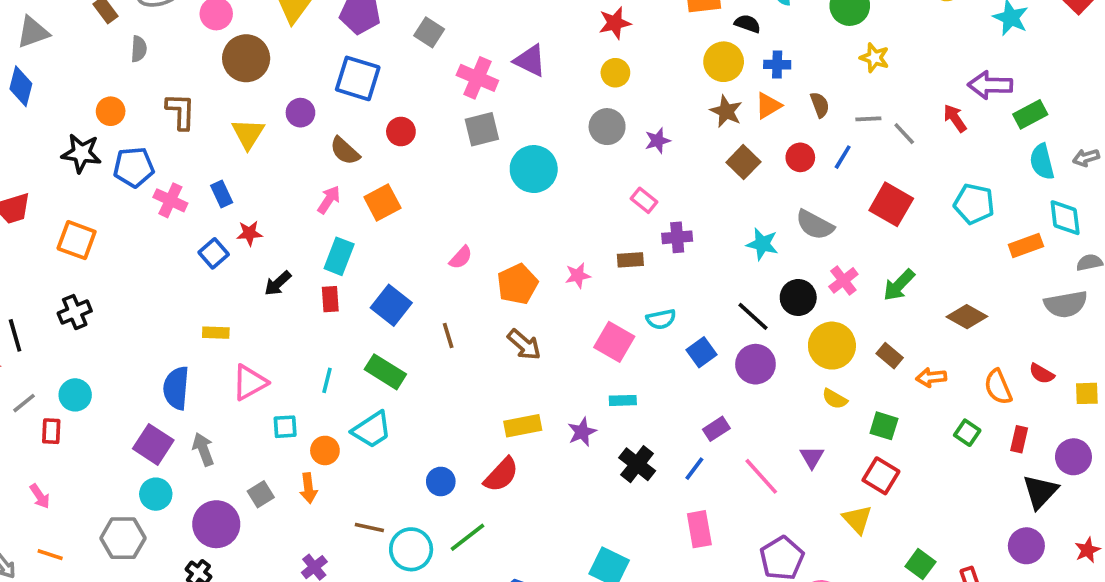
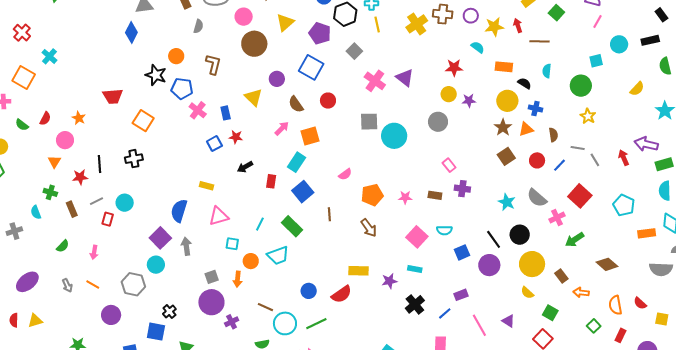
gray square: (482, 129) -> (369, 122), moved
yellow triangle: (248, 134) -> (254, 97), moved, turned -30
purple star: (658, 141) -> (469, 101), moved
cyan rectangle: (339, 256) -> (296, 162), moved
pink cross: (843, 280) -> (557, 217), moved
purple triangle: (812, 457) -> (508, 321), turned -40
pink arrow: (40, 496) -> (94, 252), turned 32
purple circle: (216, 524) -> (211, 302), moved

